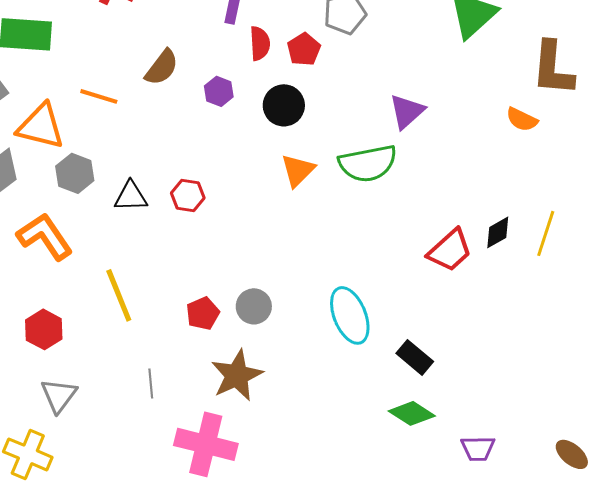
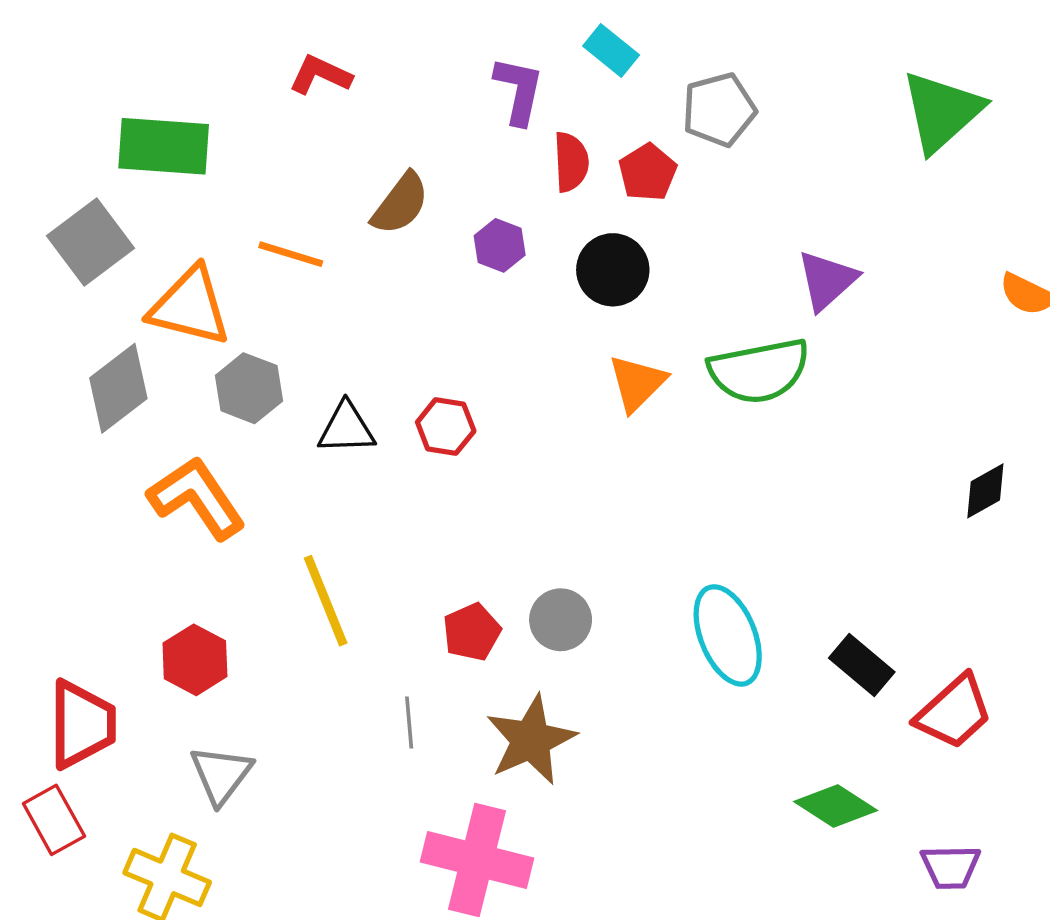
red trapezoid: (450, 250) -> (954, 712), moved
black rectangle: (415, 357) -> (862, 665), moved
gray line: (151, 383) -> (409, 722), moved

